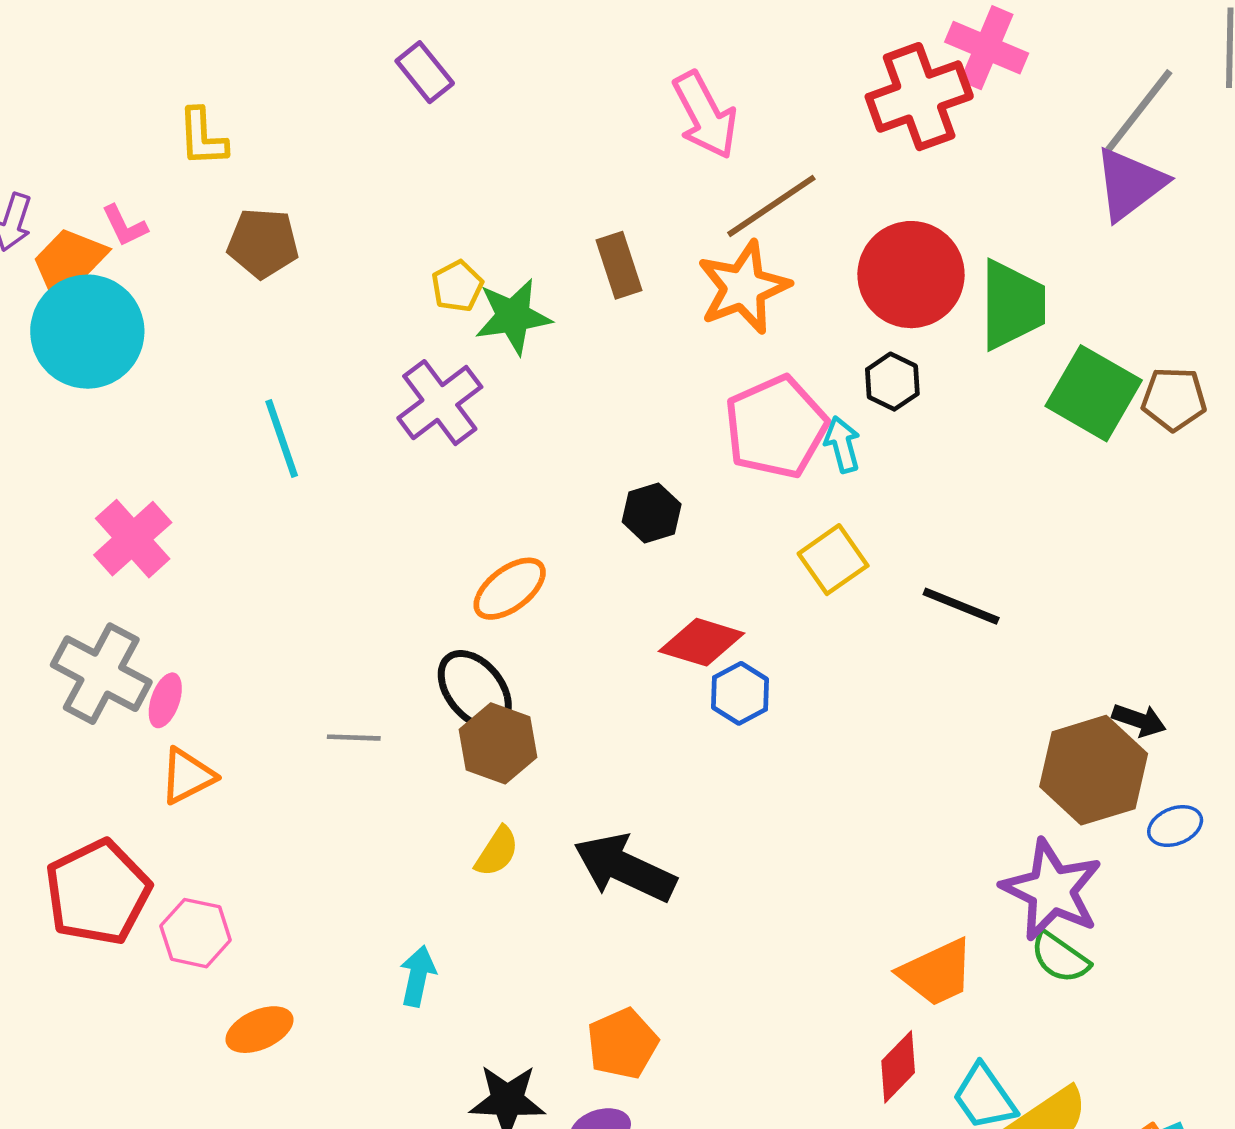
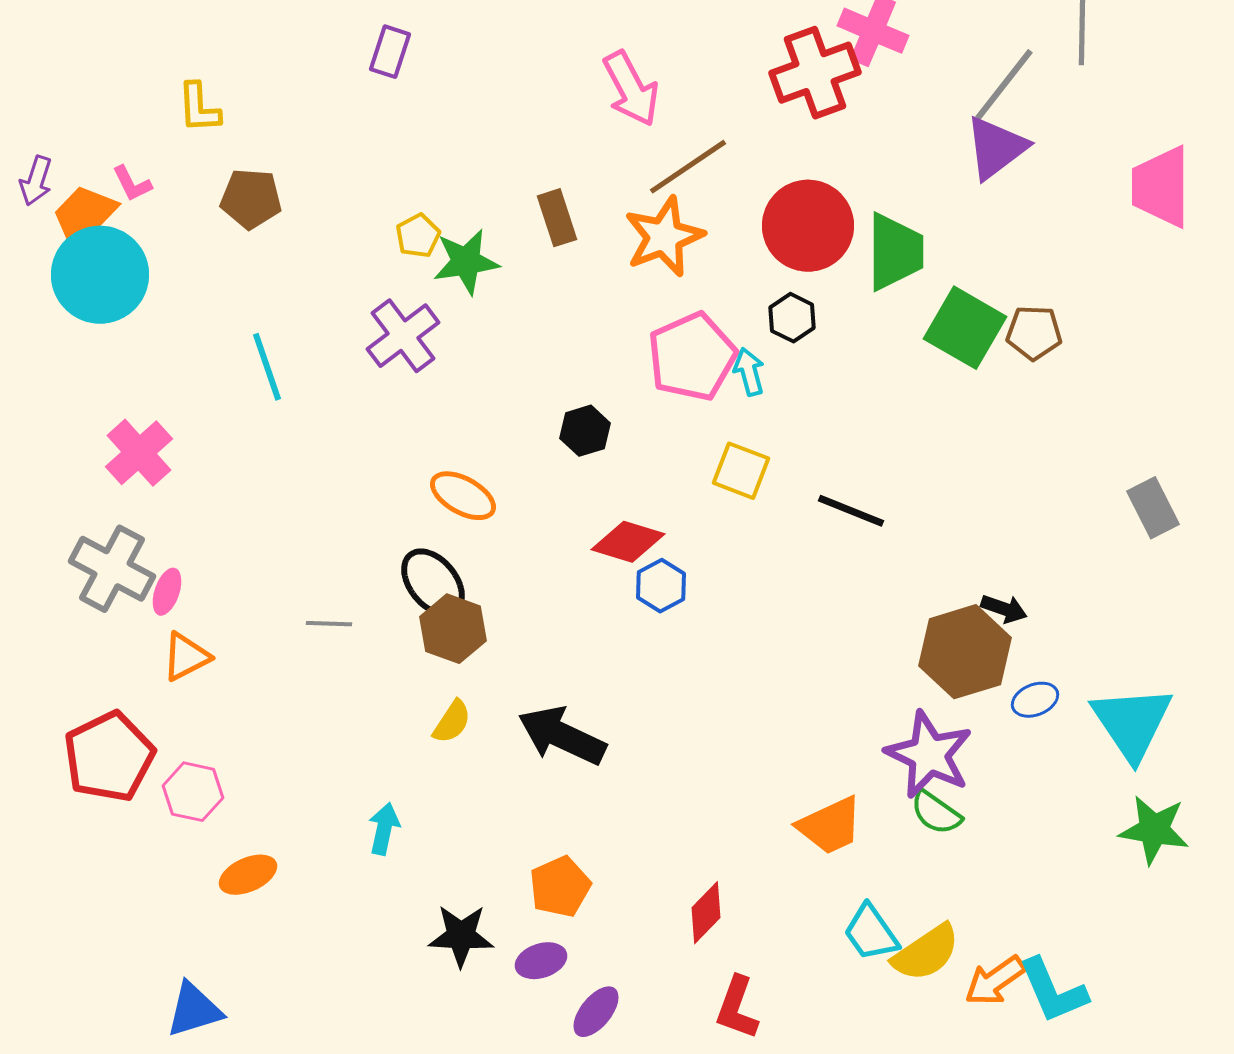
purple rectangle: (425, 72) -> (390, 52), turned 57
yellow square: (833, 560) -> (741, 471), turned -34
orange ellipse: (510, 589) -> (463, 496), turned 66
red diamond: (898, 1067) -> (706, 913), moved

